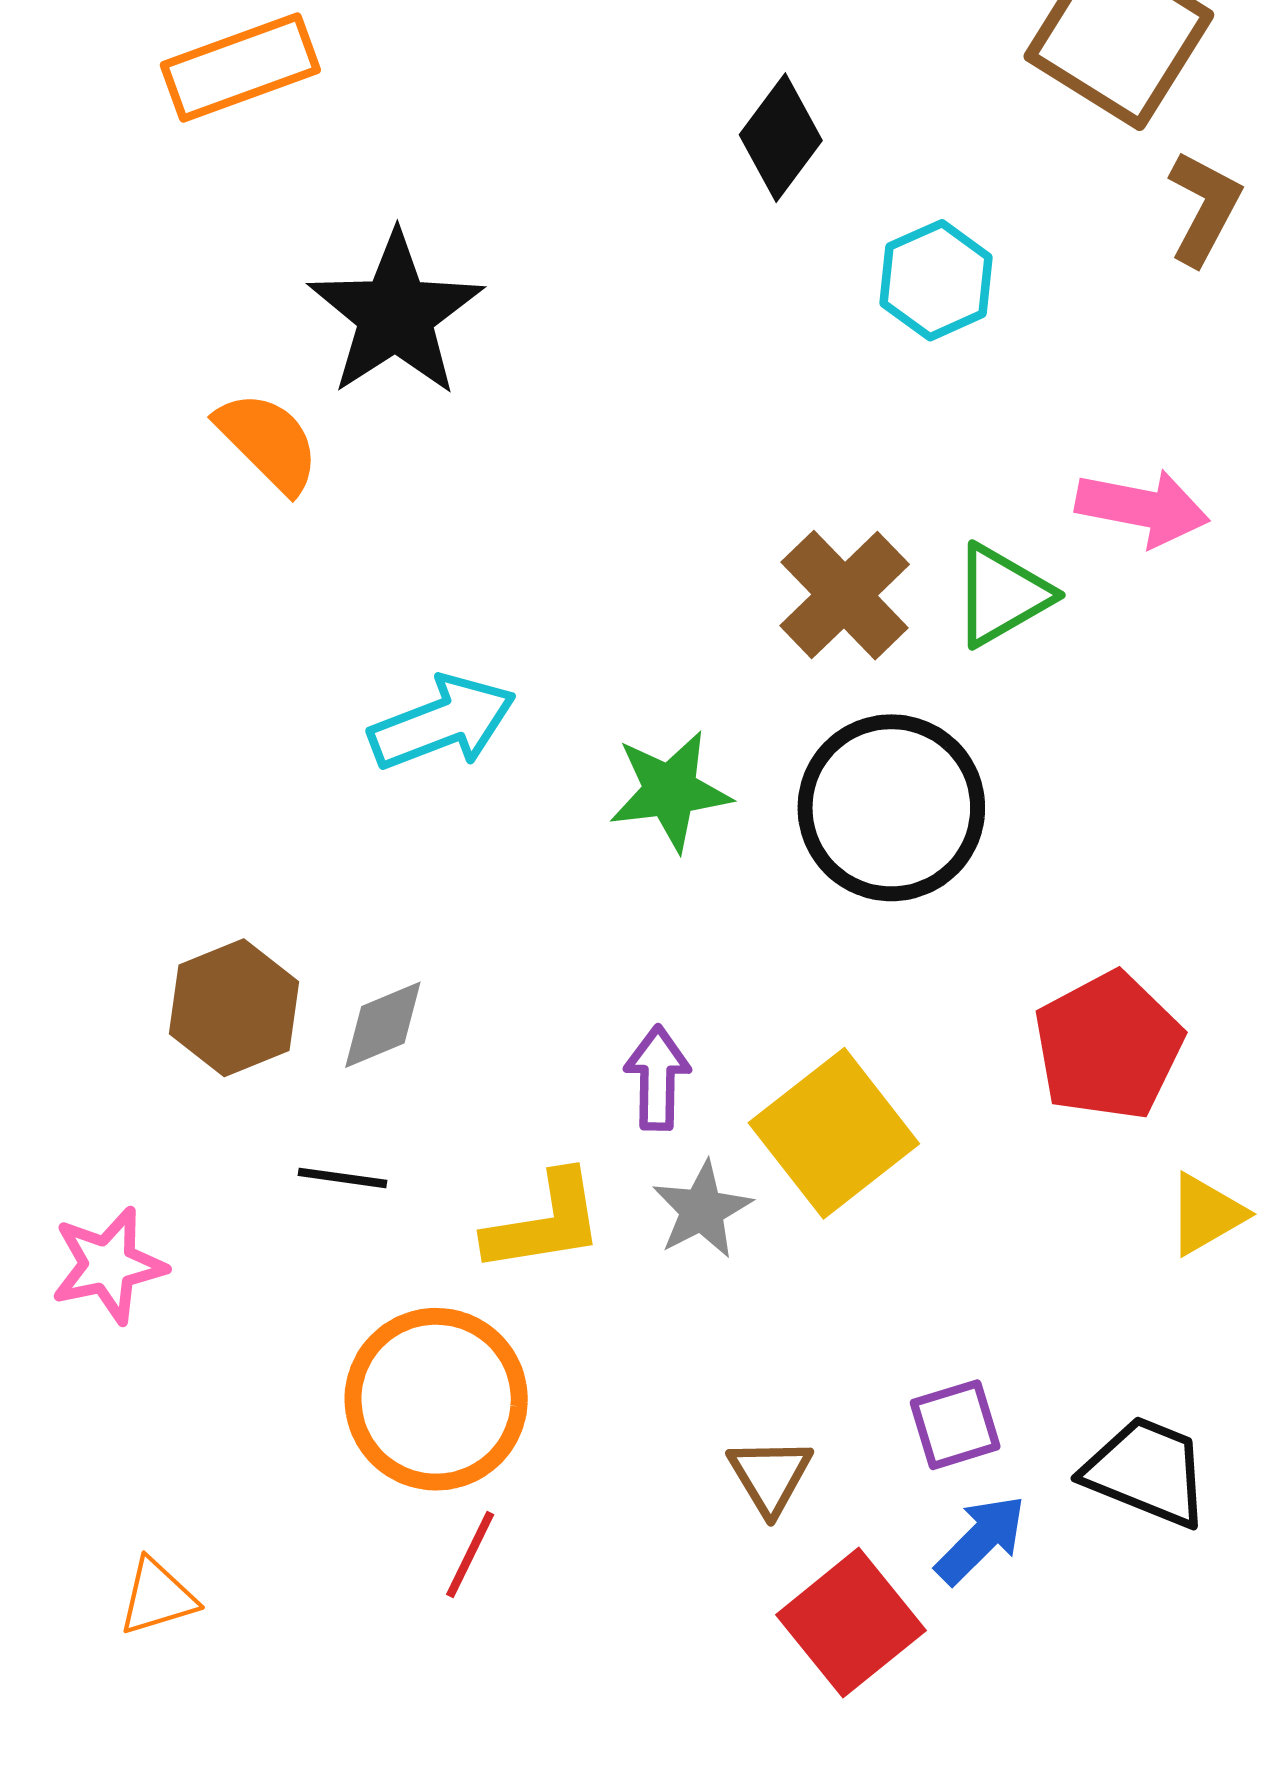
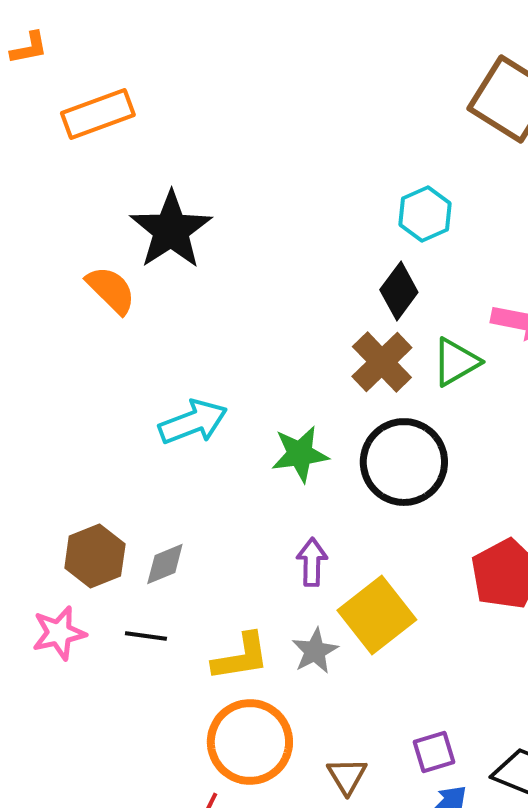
black diamond: (781, 138) -> (399, 291), moved
purple arrow: (657, 1078) -> (312, 562), moved
pink star: (108, 1265) -> (59, 633), moved
orange circle: (436, 1399) -> (250, 742), moved

